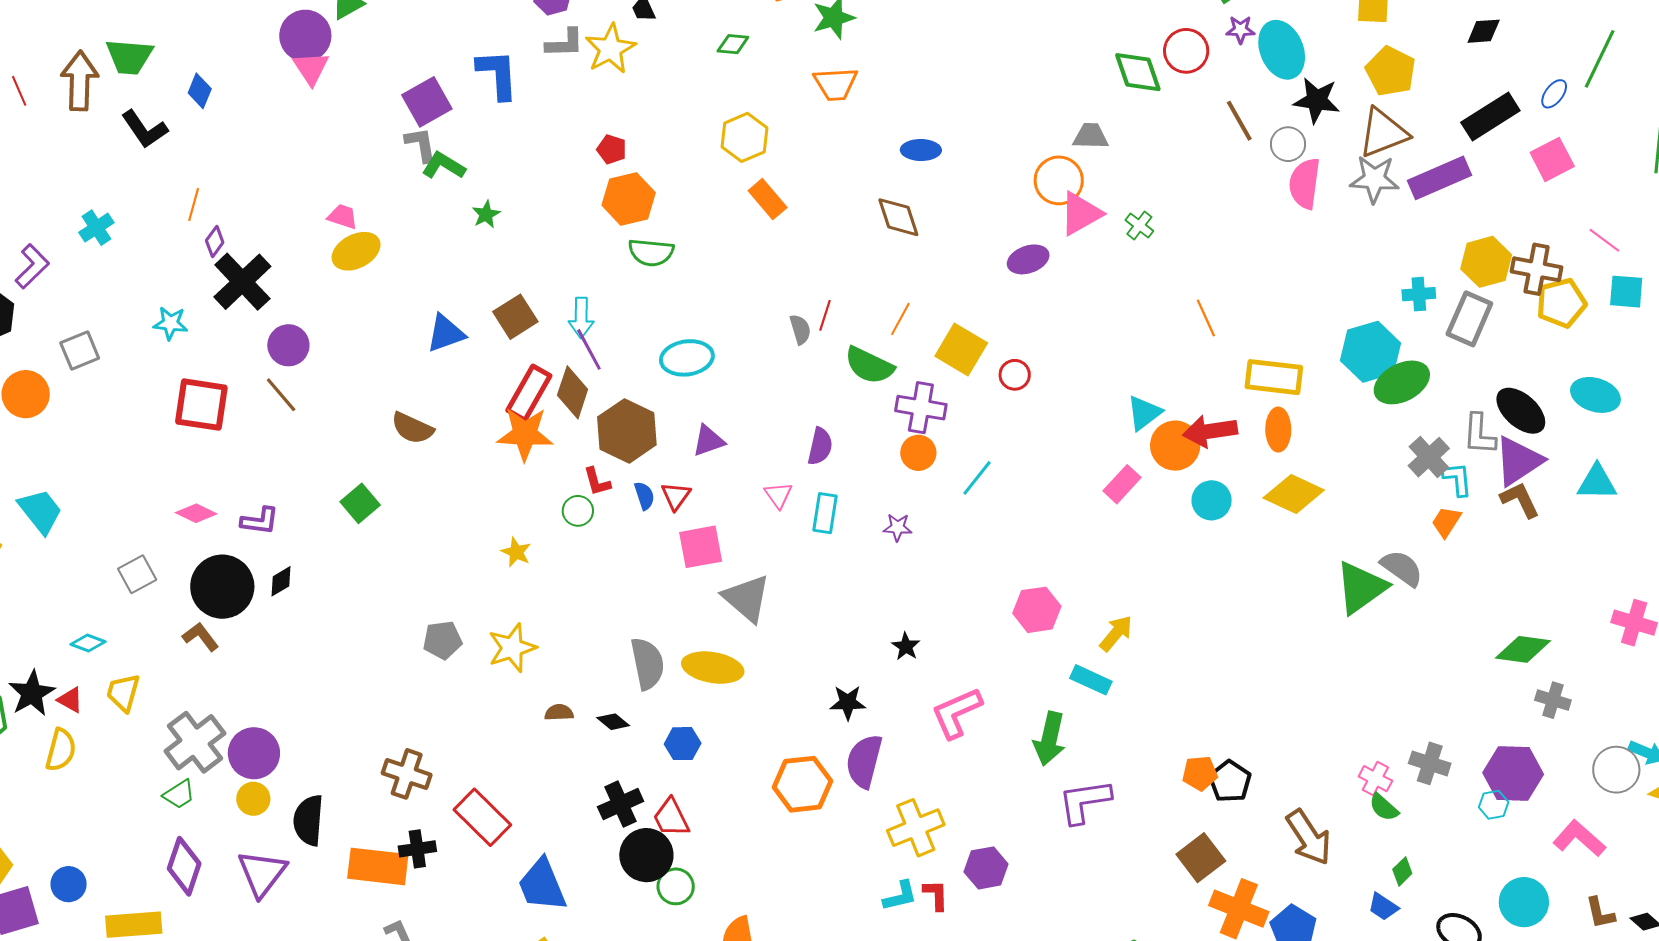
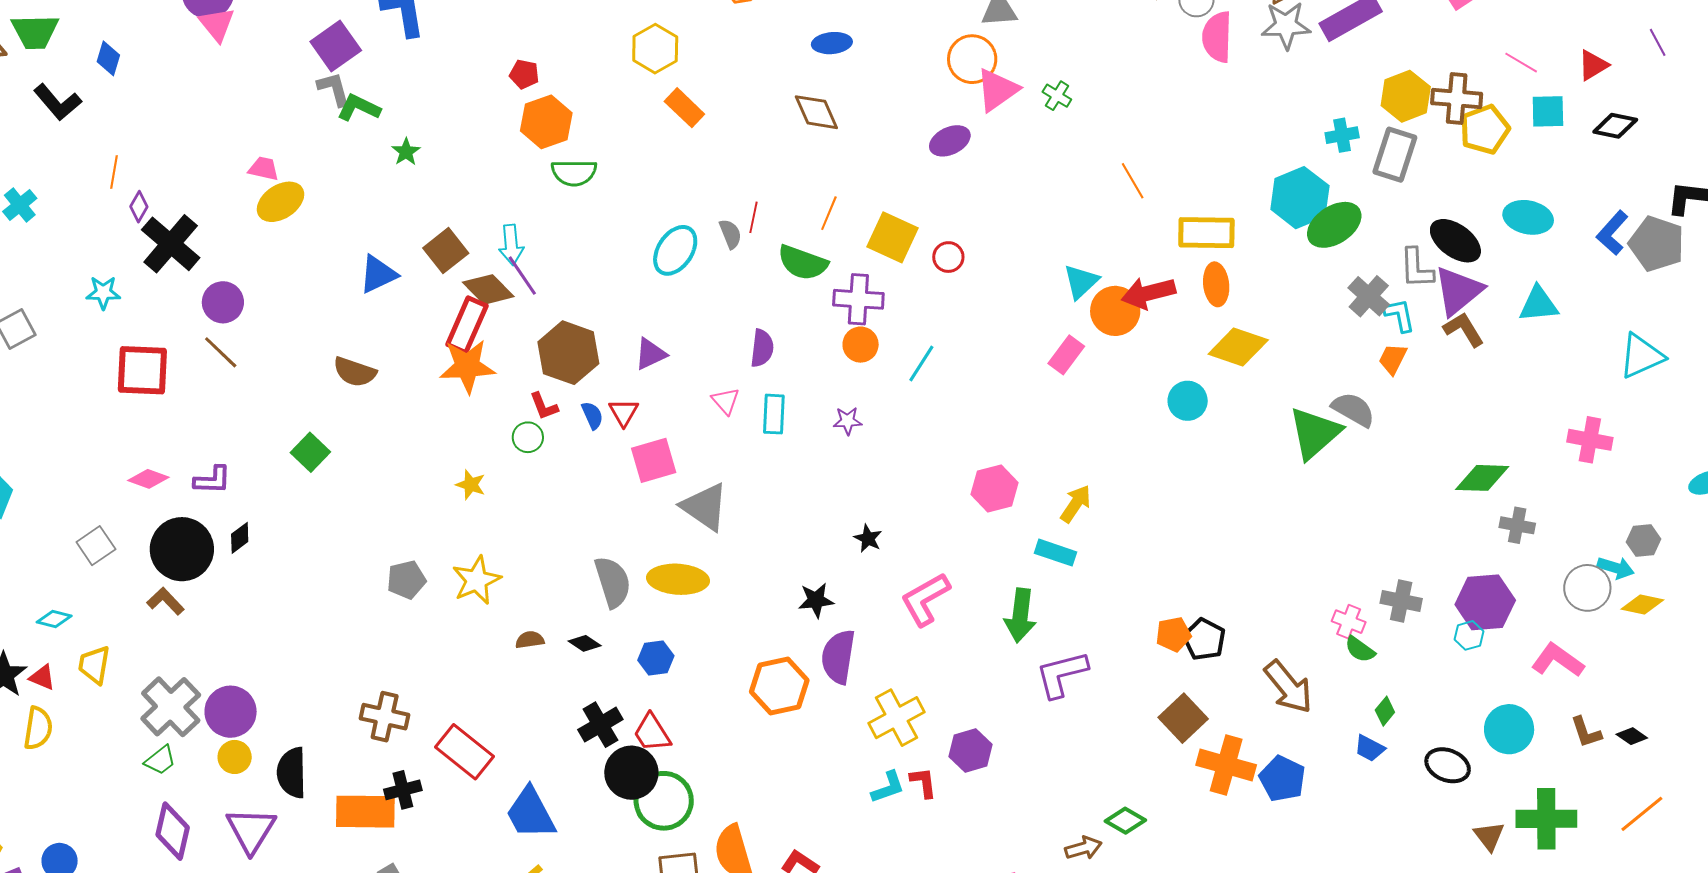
cyan ellipse: (687, 358) -> (675, 250), moved, turned -42
brown diamond: (573, 392) -> (488, 289), moved, turned -57
cyan circle: (1212, 500) -> (1188, 401), moved
green circle: (676, 886) -> (664, 801), size x1.6

